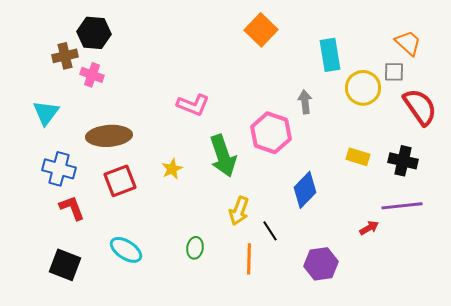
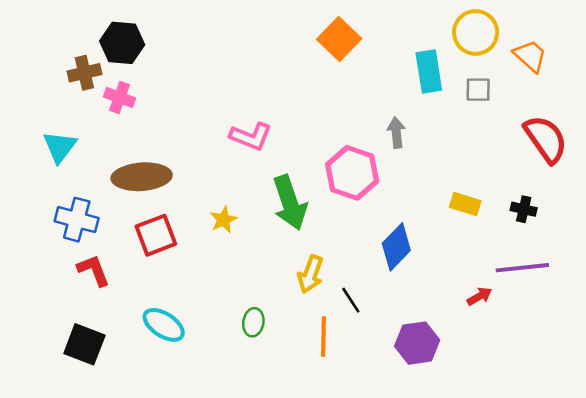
gray square: (394, 72) -> (478, 90), moved
yellow circle: (363, 88) -> (476, 32), moved
black cross: (403, 161) -> (524, 209), size x0.7

